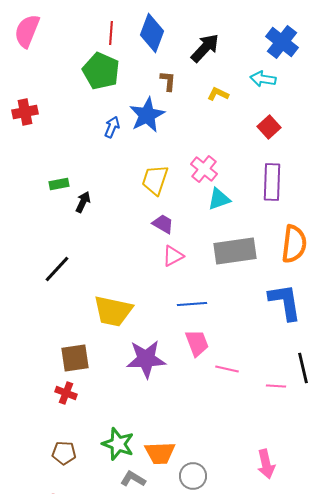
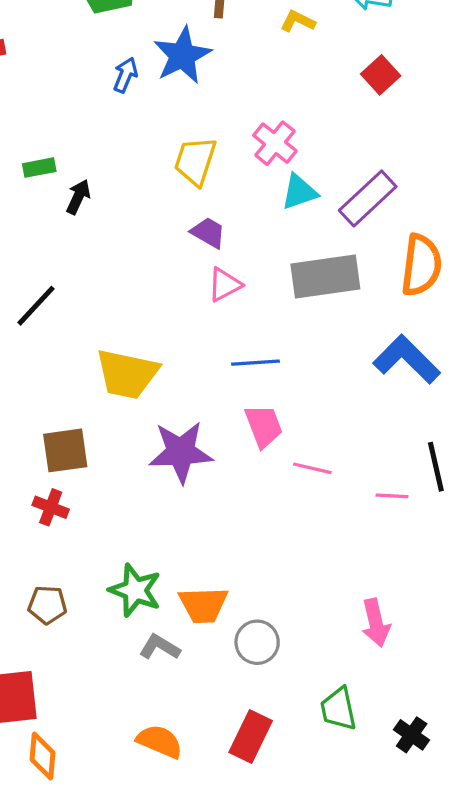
purple rectangle: (272, 182) -> (368, 198), moved, turned 45
blue L-shape: (285, 302) -> (407, 359), turned -36

